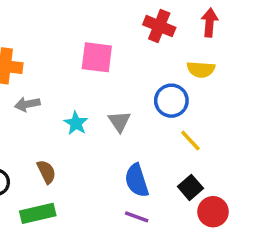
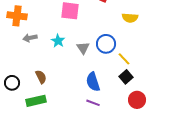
blue circle: (171, 101) -> (106, 44), moved
cyan star: (76, 123) -> (58, 41), moved
black square: (190, 187) -> (126, 77), moved

